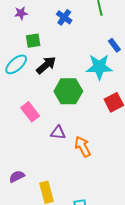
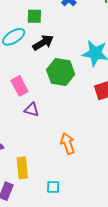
purple triangle: (58, 133) -> (32, 110), moved
orange arrow: (83, 147) -> (68, 143), moved

